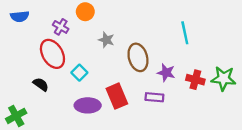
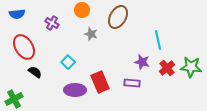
orange circle: (85, 12) -> (82, 10), moved
cyan line: (185, 33) -> (158, 40), moved
red ellipse: (52, 54) -> (24, 47), moved
brown ellipse: (138, 57) -> (118, 17), moved, turned 45
red cross: (195, 80) -> (167, 68), turned 35

